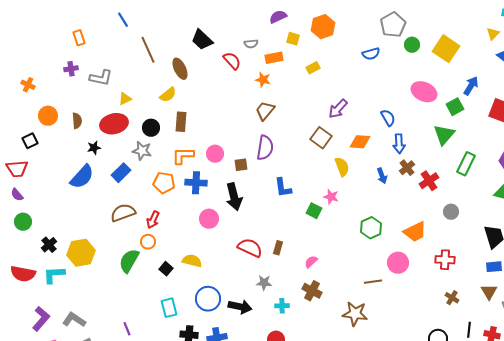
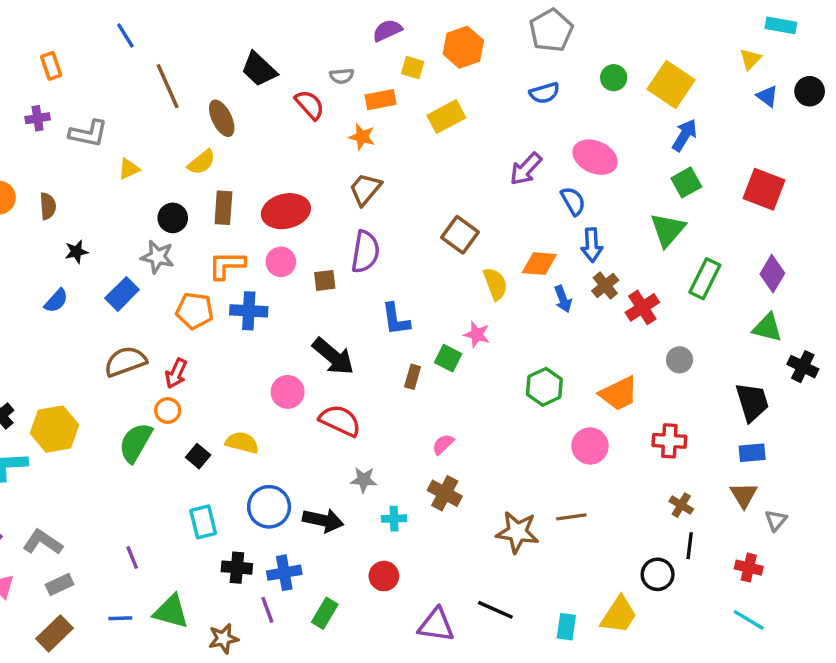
gray pentagon: (393, 25) -> (551, 30), moved
yellow rectangle: (313, 68) -> (446, 117), size x1.5
blue arrow: (471, 86) -> (685, 135), moved
pink ellipse: (424, 92) -> (595, 157), moved
purple arrow: (338, 109) -> (526, 169), moved
red ellipse: (114, 124) -> (286, 211), moved
orange diamond: (360, 142) -> (539, 264), moved
blue semicircle: (82, 177) -> (56, 301), size x0.6
black arrow: (234, 197) -> (333, 356), moved, turned -36
pink circle: (209, 219) -> (288, 392), moved
brown rectangle: (278, 248) -> (413, 377), moved
brown line: (373, 282) -> (571, 517), moved
black line: (469, 330) -> (690, 546), moved

